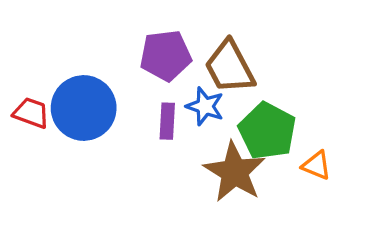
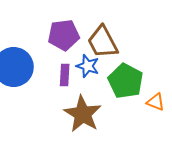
brown star: (235, 172) -> (83, 114), moved

